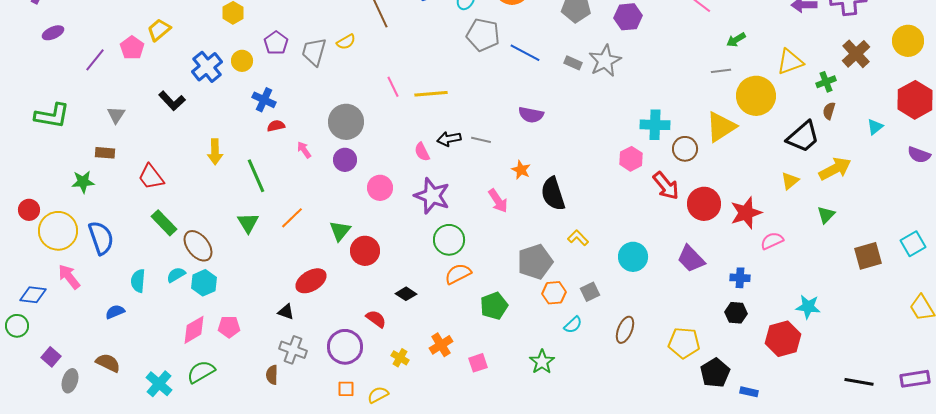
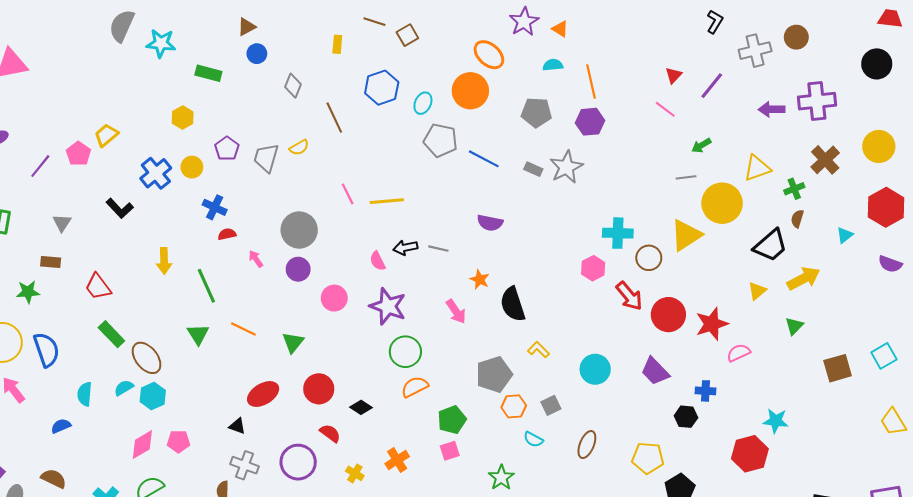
orange line: (292, 218) -> (243, 329), turned 70
red circle: (365, 251) -> (319, 389), moved
black hexagon: (736, 313) -> (686, 417), moved
cyan semicircle: (573, 325) -> (533, 439), turned 72
pink square: (478, 363) -> (450, 451), moved

